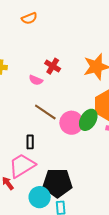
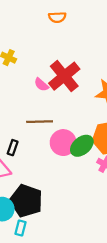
red cross: (53, 66) -> (64, 76), size x1.8
brown line: (45, 112) -> (40, 122), turned -55

